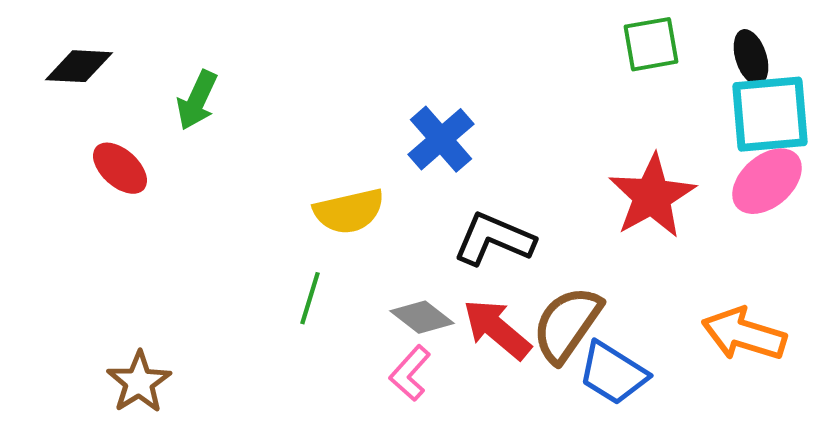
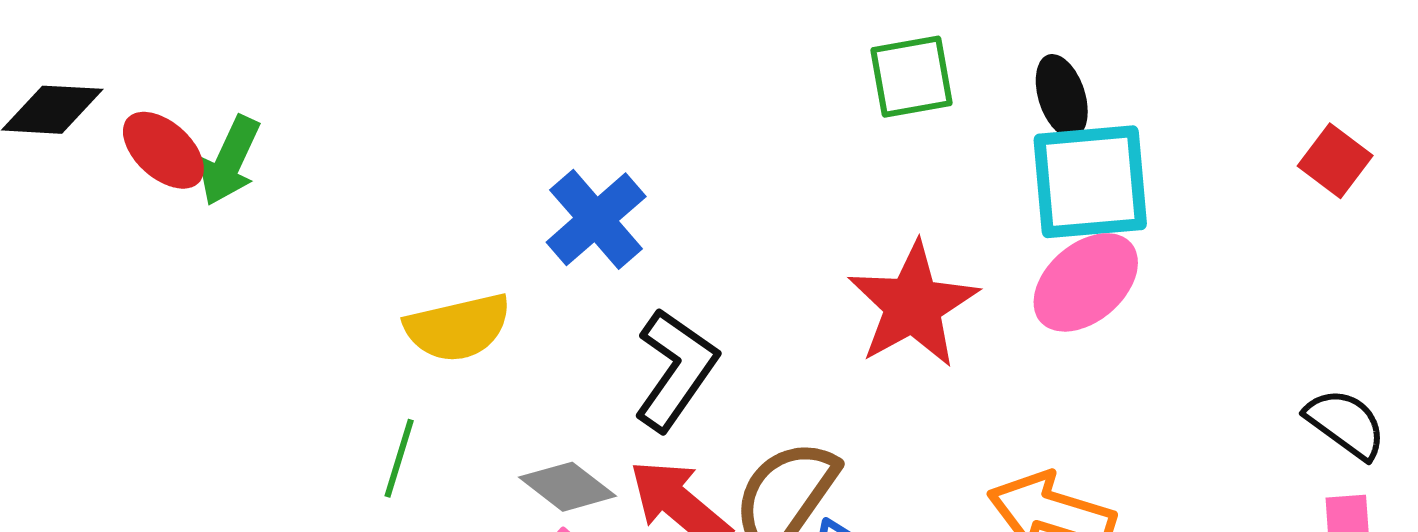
red ellipse: (120, 168) -> (163, 150), moved
black L-shape: (494, 239) -> (676, 370), turned 102

